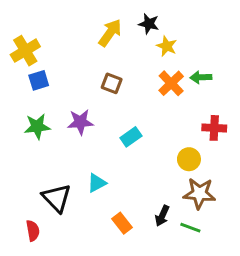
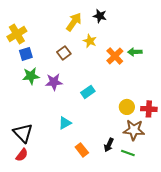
yellow star: (167, 46) -> (90, 41), moved
brown square: (112, 83) -> (64, 53), moved, turned 32
green star: (37, 126) -> (31, 76), moved
red cross: (214, 128) -> (149, 109), moved
black triangle: (57, 198) -> (23, 133), moved
red semicircle: (33, 231) -> (22, 155), turned 48

